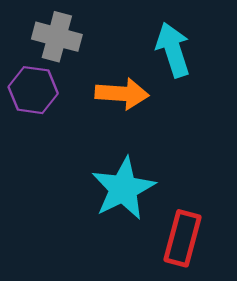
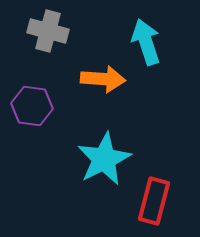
purple hexagon: (33, 90) -> (32, 106), moved

